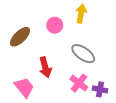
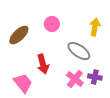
yellow arrow: (81, 14) -> (95, 27), moved
purple cross: (100, 89) -> (95, 77), moved

